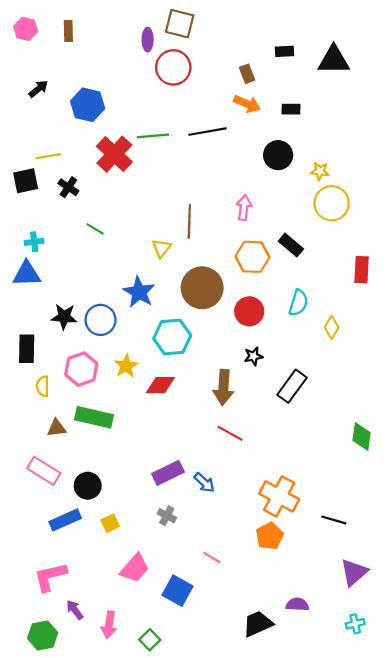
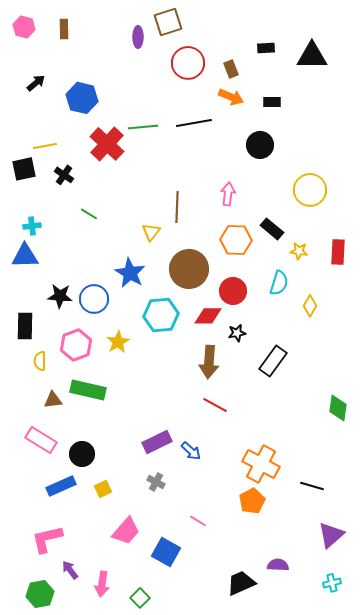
brown square: (180, 24) -> (168, 22), turned -32
red circle: (173, 67) -> (188, 63), moved
yellow star: (320, 171) -> (299, 251), moved
red diamond: (160, 385) -> (208, 316), moved

